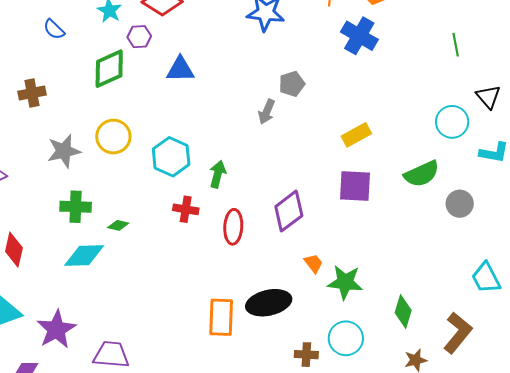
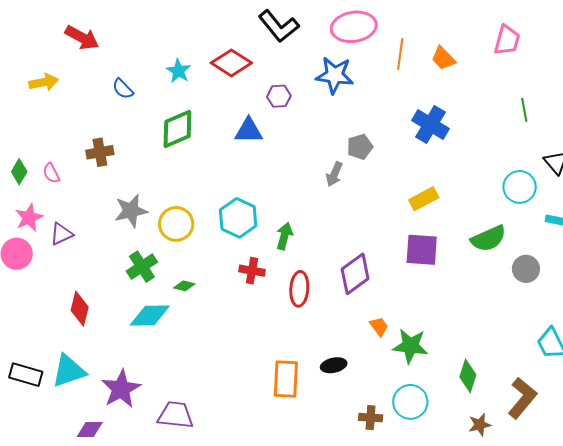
blue cross: (359, 36) -> (430, 125), moved
purple hexagon: (139, 37) -> (279, 96), moved
yellow circle: (113, 137) -> (176, 224), moved
green cross: (76, 207) -> (142, 267), turned -36
black ellipse: (269, 303) -> (334, 365), size x0.6

